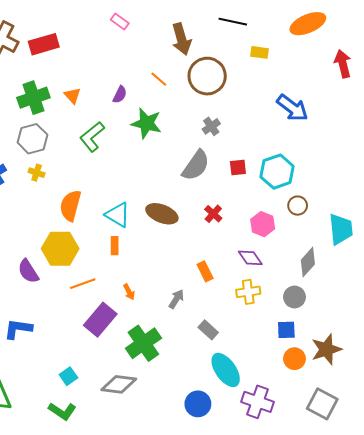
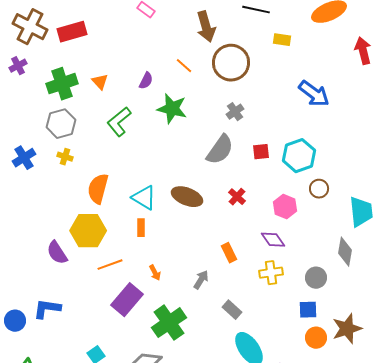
gray diamond: (308, 262) -> (345, 252), moved, turned -32

